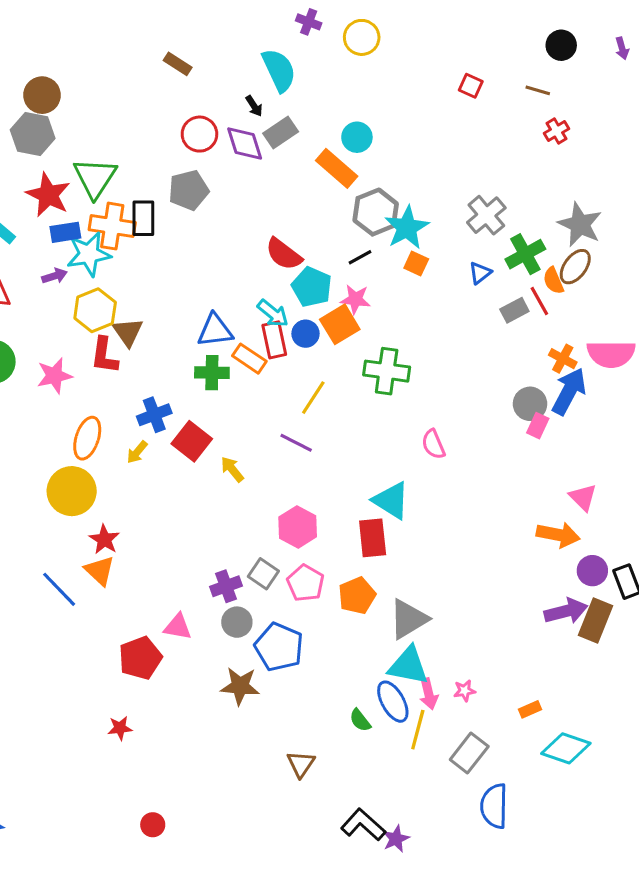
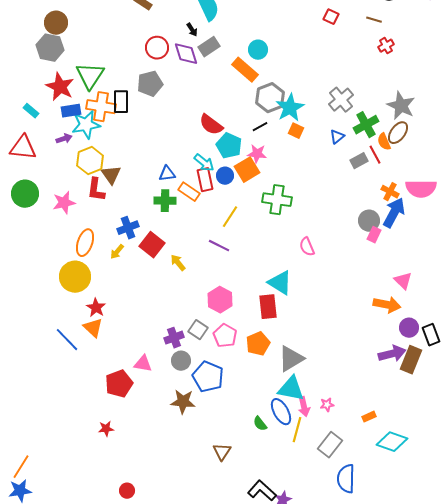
blue triangle: (215, 331) -> (167, 174), size x0.7

